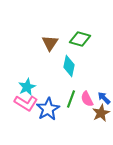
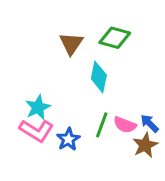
pink semicircle: (87, 99) -> (125, 125), turned -42
blue star: (48, 109) -> (68, 139), size x0.7

